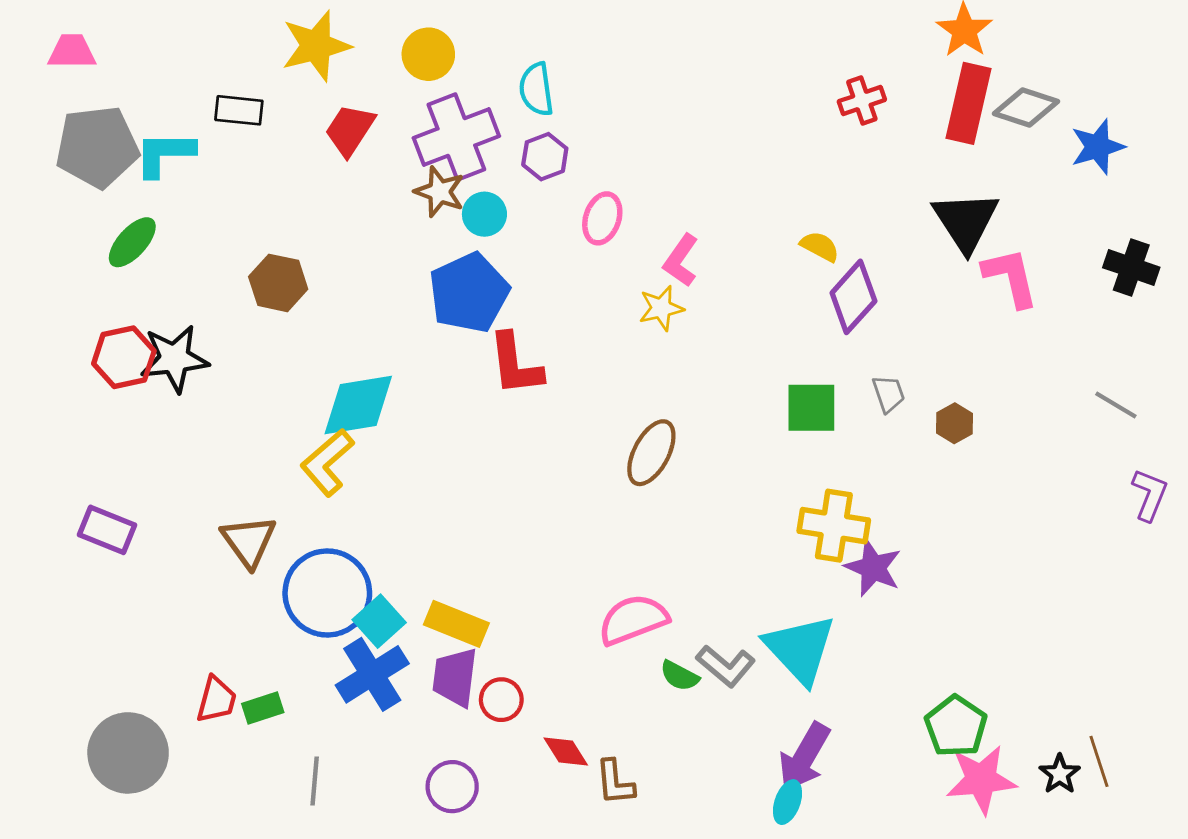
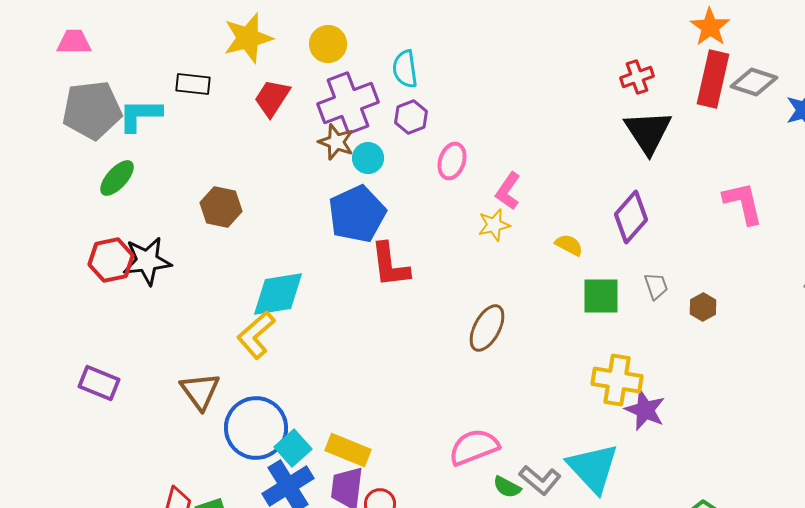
black triangle: (966, 221) -> (648, 132), moved
yellow semicircle: (820, 246) -> (569, 245), moved

